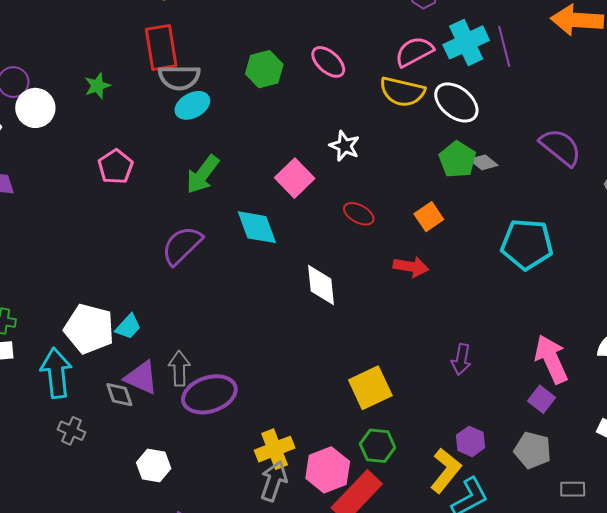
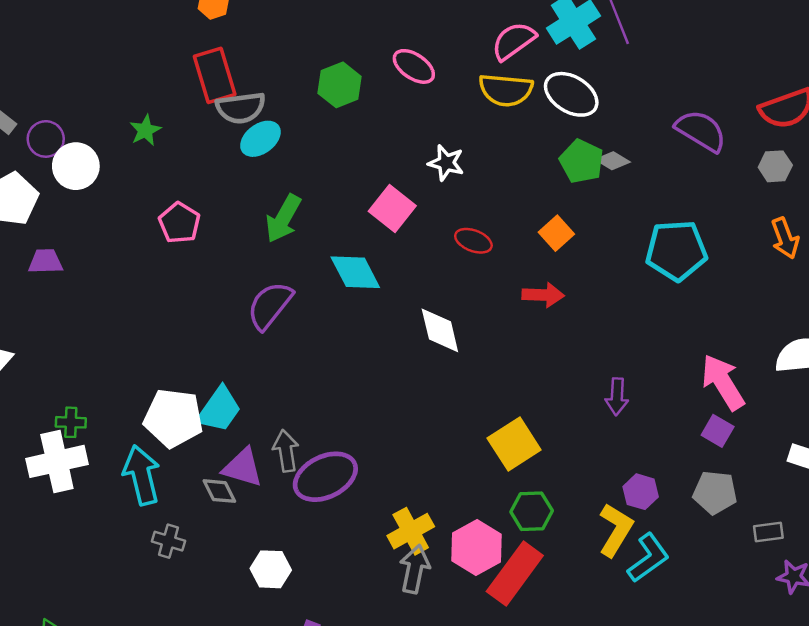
cyan trapezoid: (128, 327) -> (219, 410), size x1.5

